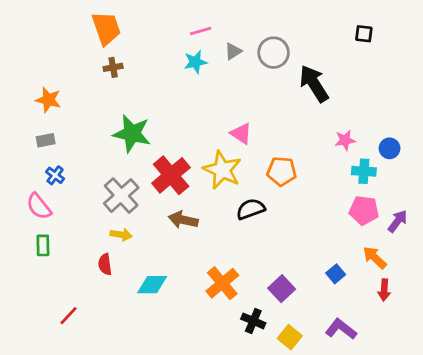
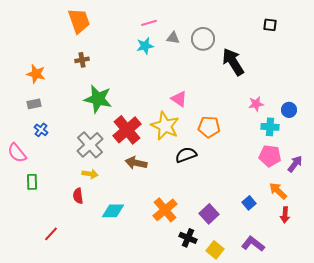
gray triangle: (233, 51) -> (173, 38), turned 40
brown cross: (113, 67) -> (82, 60), moved
pink semicircle: (39, 206) -> (17, 153), moved

